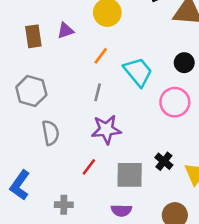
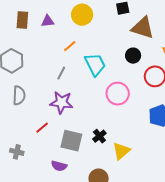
black circle: (184, 63) -> (133, 56), moved

